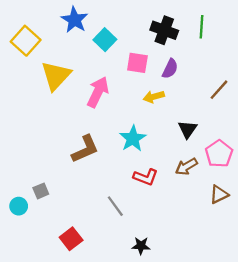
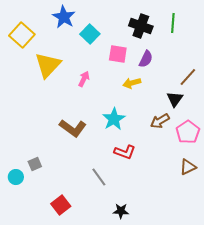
pink arrow: (98, 92) -> (84, 79), size x0.6
black triangle: (188, 129) -> (175, 99), moved
brown L-shape: (85, 149) -> (73, 128), turned 60
brown arrow: (186, 167) -> (160, 121), moved

